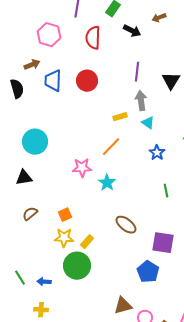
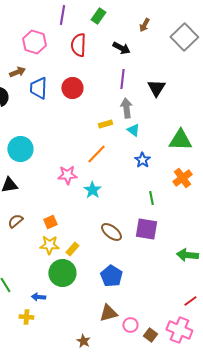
brown arrow: (159, 18) -> (144, 25), turned -40
black arrow: (132, 31) -> (121, 48), moved
purple square: (163, 243) -> (146, 229), moved
blue pentagon: (148, 272) -> (111, 276), moved
blue arrow: (44, 282) -> (38, 297), moved

